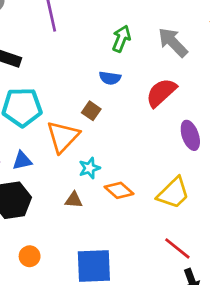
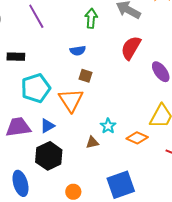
blue semicircle: (110, 78) -> (78, 51), moved
cyan star: (89, 168) -> (108, 126), moved
orange diamond: (119, 190) -> (137, 138), moved

